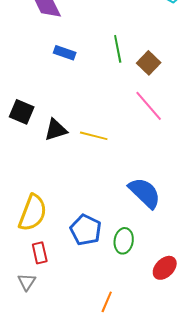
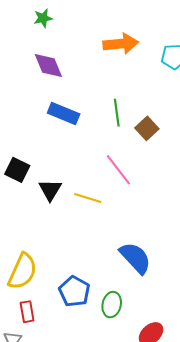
blue rectangle: (65, 53) -> (64, 113), size x1.4
pink line: (149, 106) -> (118, 170), moved
black triangle: (56, 130) -> (50, 190), turned -45

